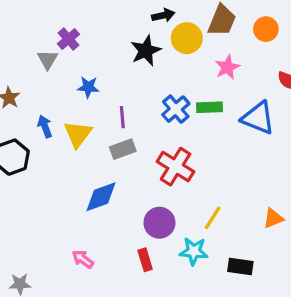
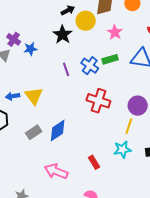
blue star: (88, 87) -> (30, 49), moved
purple line: (122, 117) -> (66, 69), moved
blue arrow: (45, 126) -> (13, 96), turned -64
gray rectangle: (123, 149) -> (34, 132), moved
purple circle: (159, 223) -> (138, 106), moved
pink arrow: (83, 259) -> (56, 171), size x1.6

